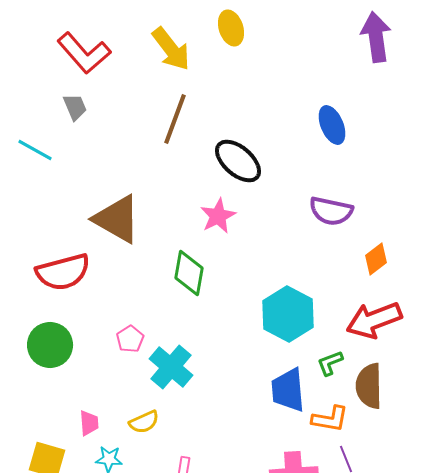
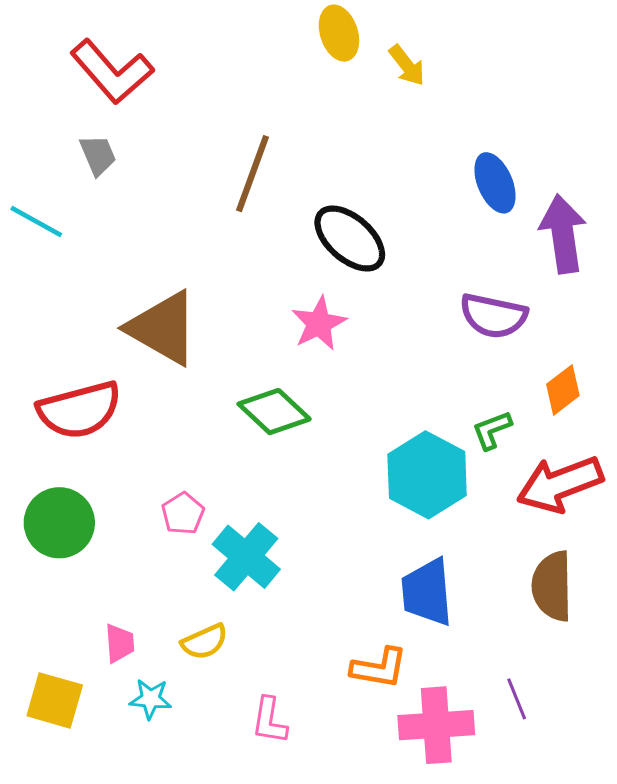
purple arrow: (376, 37) -> (563, 234), moved
yellow arrow: (171, 49) -> (407, 65), moved, size x0.6
green diamond: (189, 273) -> (274, 412), turned -57
green L-shape: (330, 363) -> (492, 430), moved
orange L-shape: (330, 419) -> (379, 668), moved

